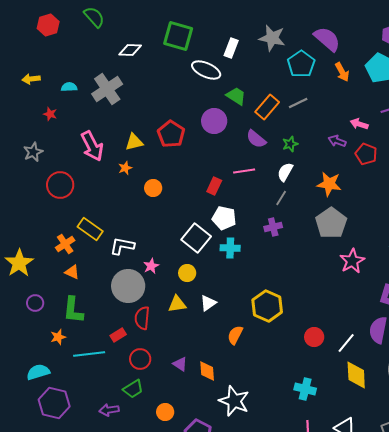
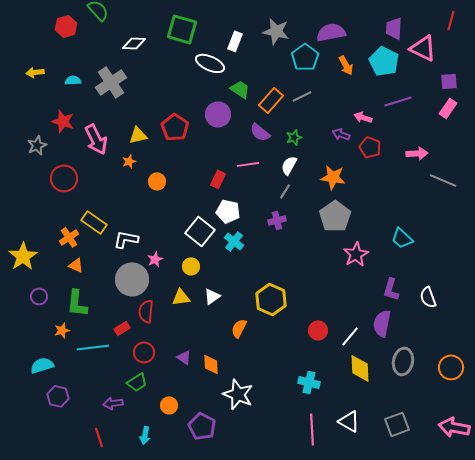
red hexagon: (48, 25) -> (66, 26), moved
purple semicircle: (327, 39) -> (331, 32), turned -52
red star: (50, 114) -> (63, 121), moved, size x1.6
cyan cross: (230, 248) -> (234, 241), turned 36
purple hexagon: (54, 403) -> (58, 396), size x0.7

